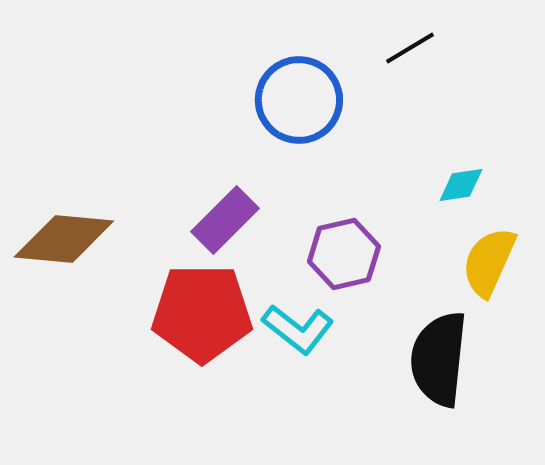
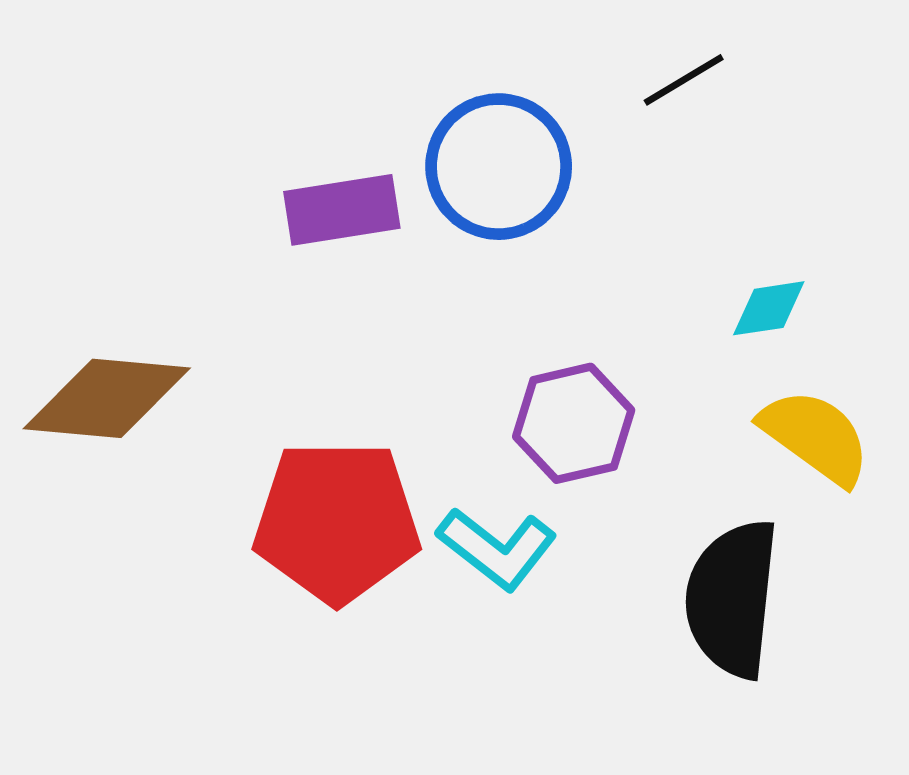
purple rectangle: (225, 220) -> (342, 210), moved, turned 36
yellow semicircle: (489, 262) -> (815, 437), turned 102

